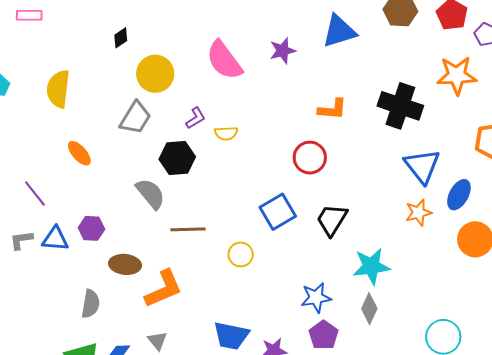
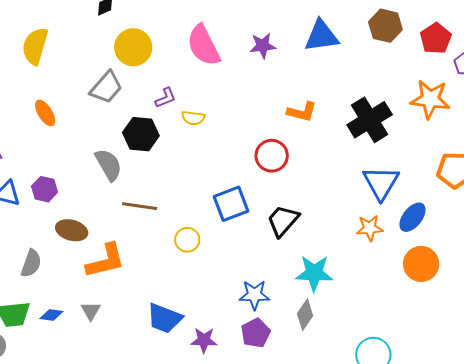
black cross: (400, 106) -> (370, 120), turned 30

